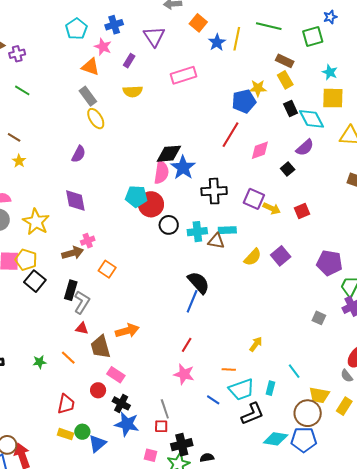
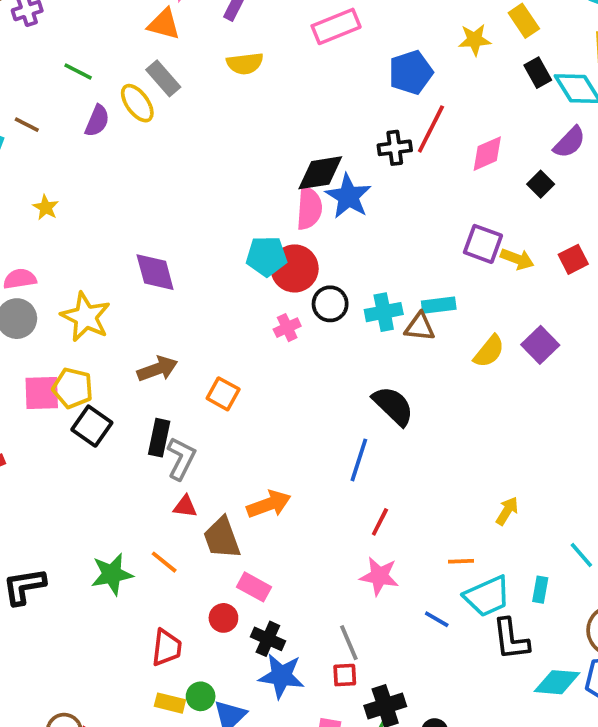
green line: (22, 90) -> (78, 72), moved
blue pentagon: (244, 101) -> (411, 72), moved
yellow ellipse: (96, 119) -> (137, 103), moved
brown line: (14, 137) -> (27, 125), moved
purple semicircle: (79, 154) -> (97, 121), moved
black cross: (214, 191) -> (395, 148), moved, size x0.7
pink cross: (88, 241) -> (287, 328), moved
blue line: (192, 301) -> (359, 460), moved
green star: (40, 362) -> (112, 574), size x1.6
black L-shape: (252, 414) -> (511, 639), turned 110

